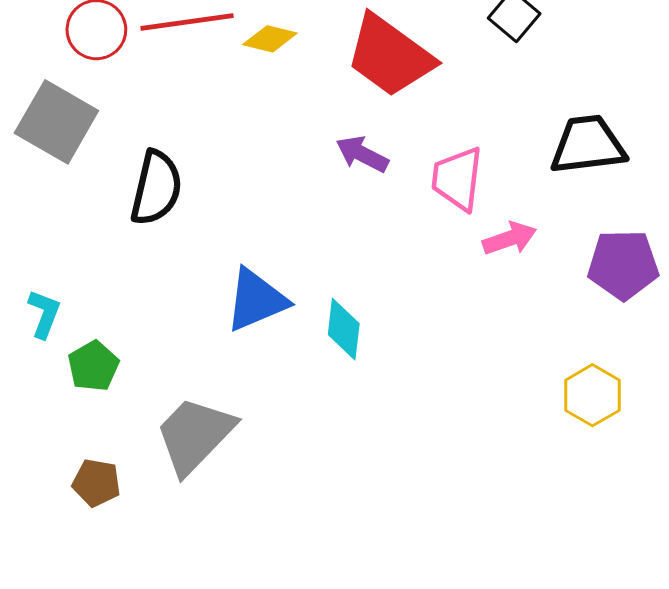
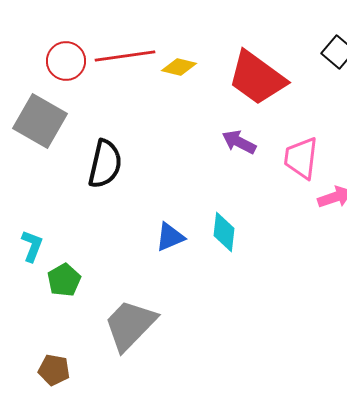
blue triangle: (256, 300) -> (170, 237), size x0.7
cyan diamond: (344, 329) -> (224, 232), moved
brown pentagon: (96, 483) -> (54, 370), moved

